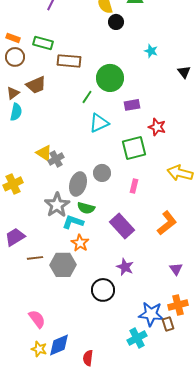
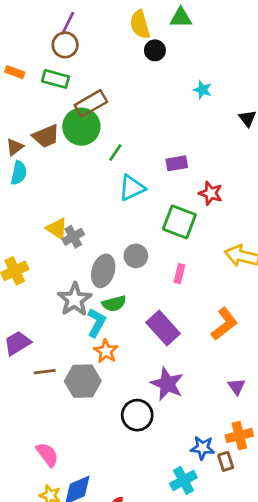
brown circle: (15, 57) -> (65, 45), moved
brown rectangle: (69, 61) -> (91, 103), turned -35
green circle: (110, 78) -> (81, 127), moved
green square: (134, 148) -> (179, 222), turned 35
green semicircle: (86, 208) -> (114, 304), turned -30
cyan L-shape: (73, 222) -> (96, 323), turned 100
purple star: (125, 267) -> (167, 384), size x1.4
blue star: (151, 314) -> (203, 448), size x0.7

